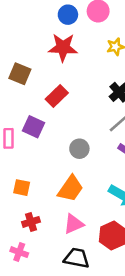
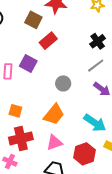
brown square: (20, 74) -> (33, 20), moved
red cross: (31, 222) -> (21, 138), size x1.6

